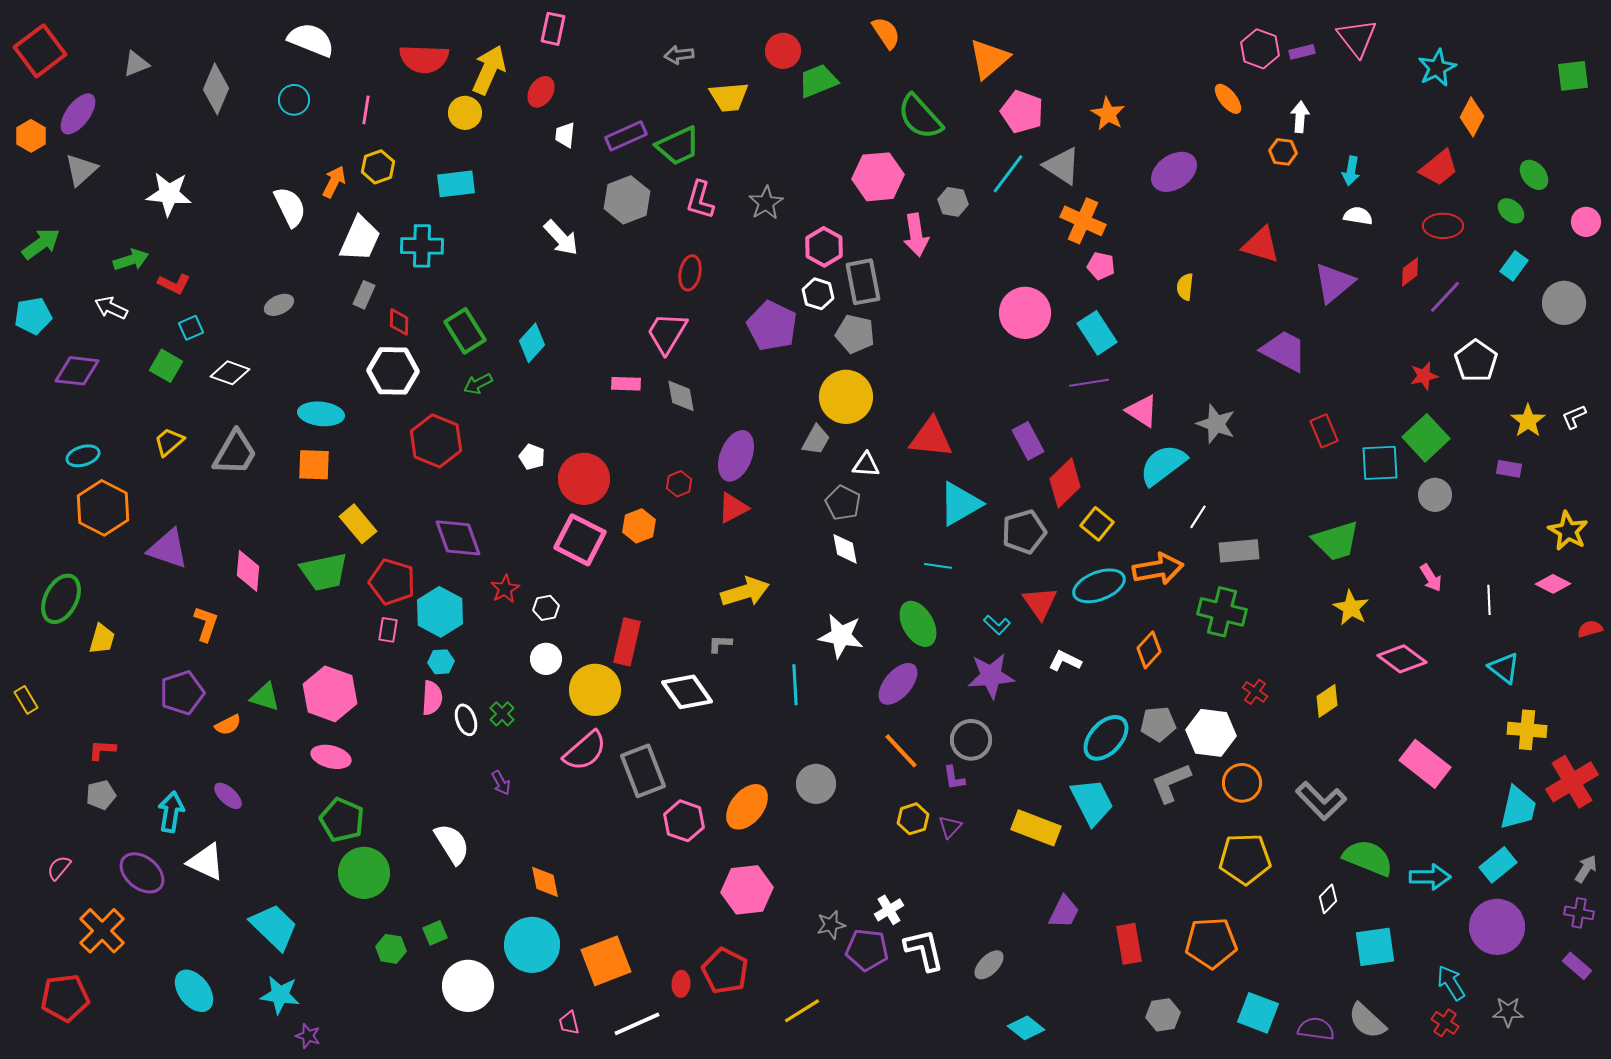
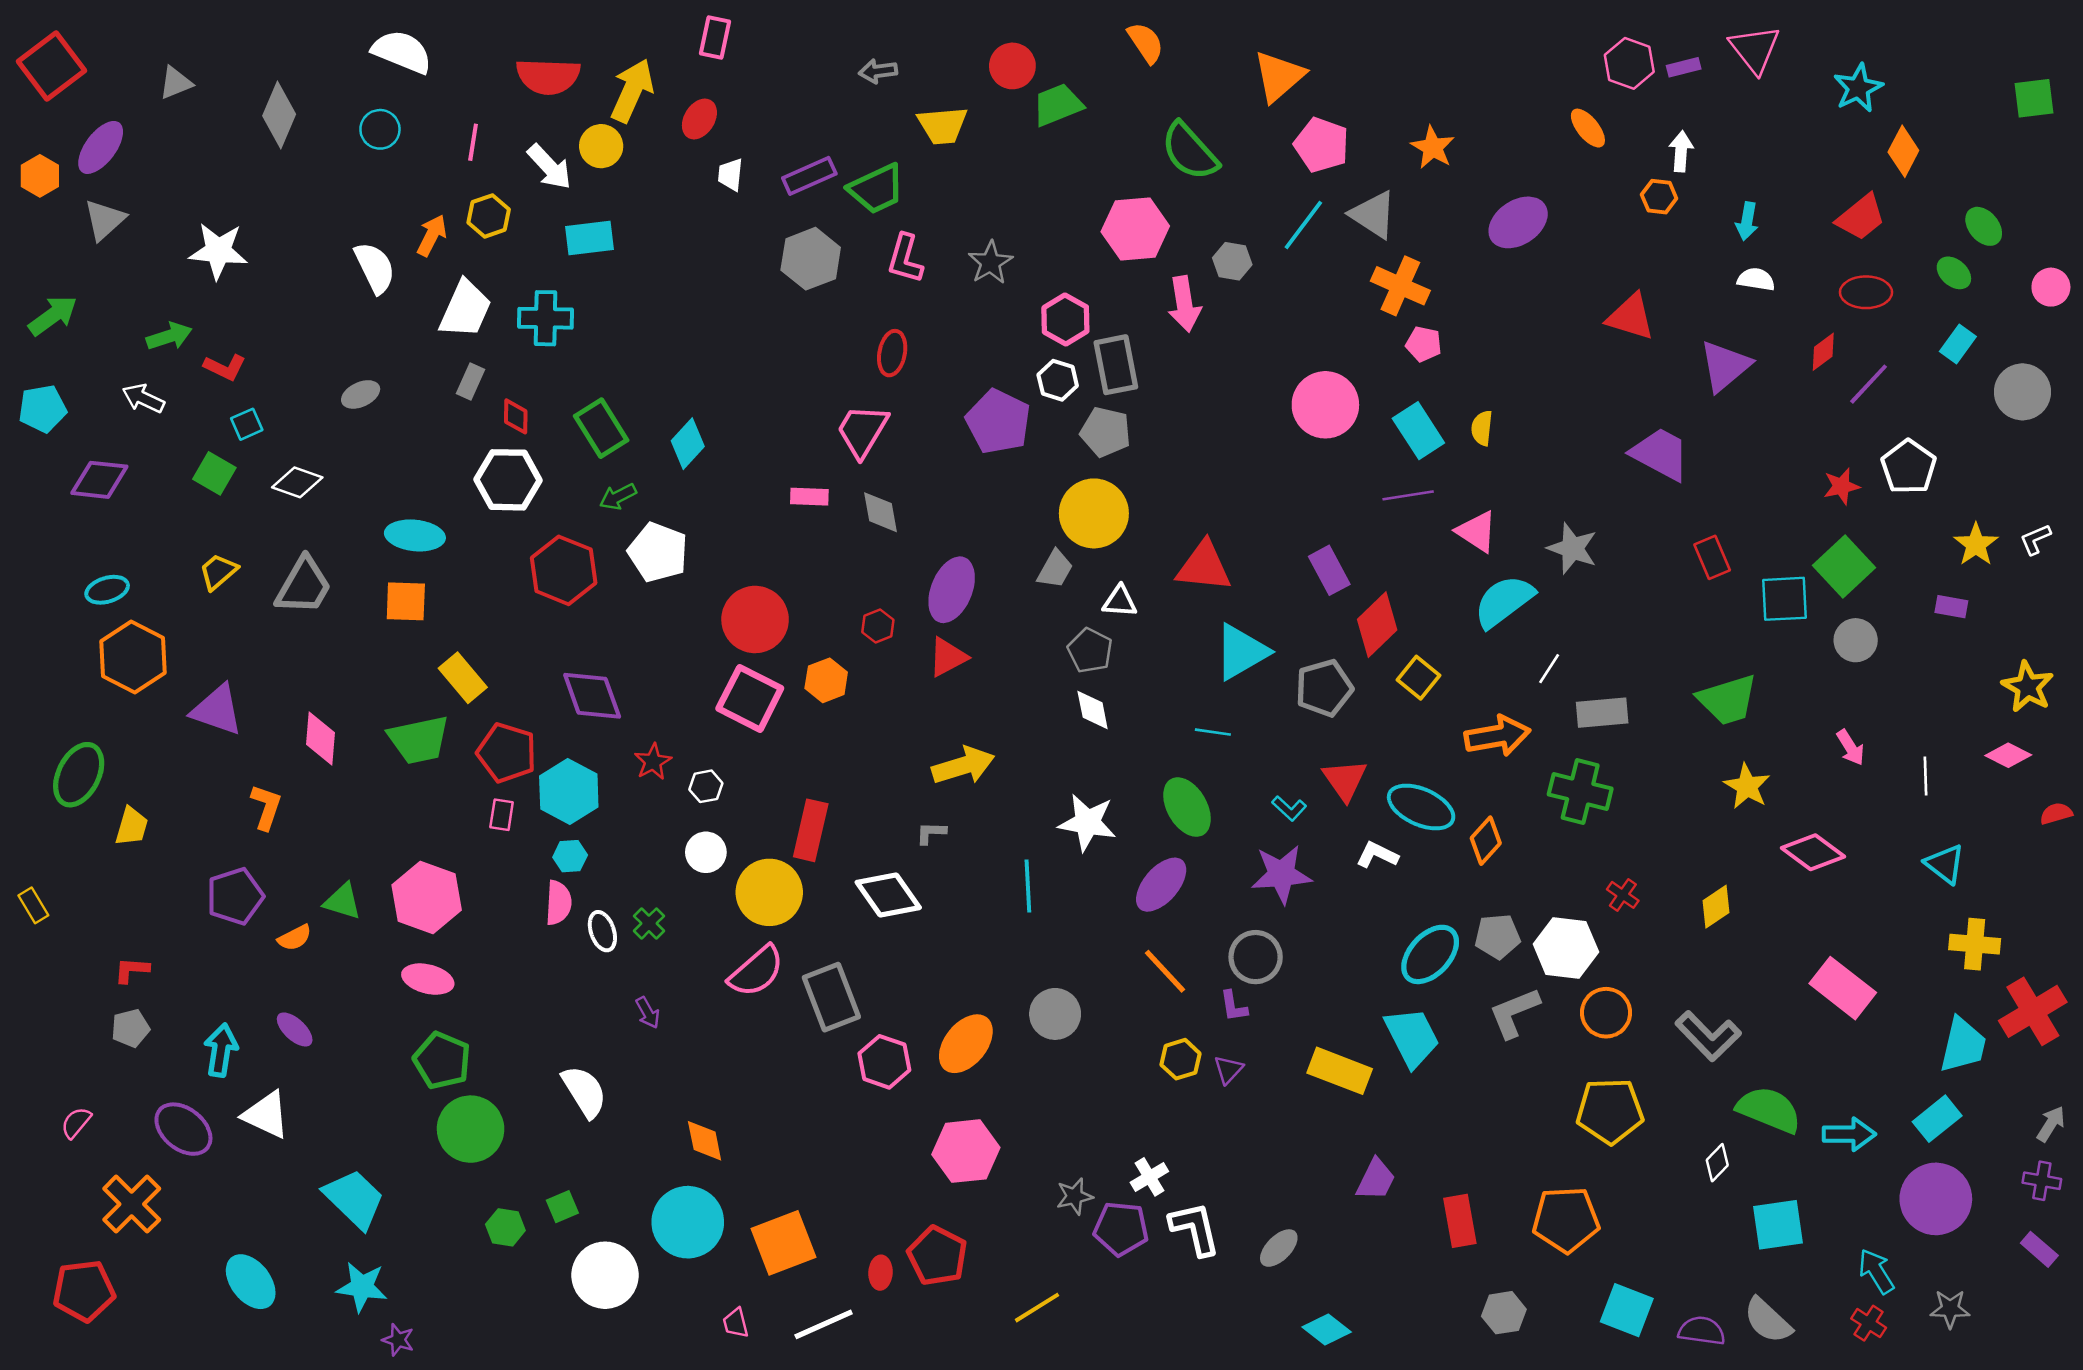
white arrow: (561, 238) -> (549, 167), moved
yellow semicircle: (1185, 287) -> (1482, 428), moved
white pentagon: (532, 457) -> (658, 552), moved, size x1.8
cyan ellipse: (1099, 586) -> (1421, 807), moved, turned 45

